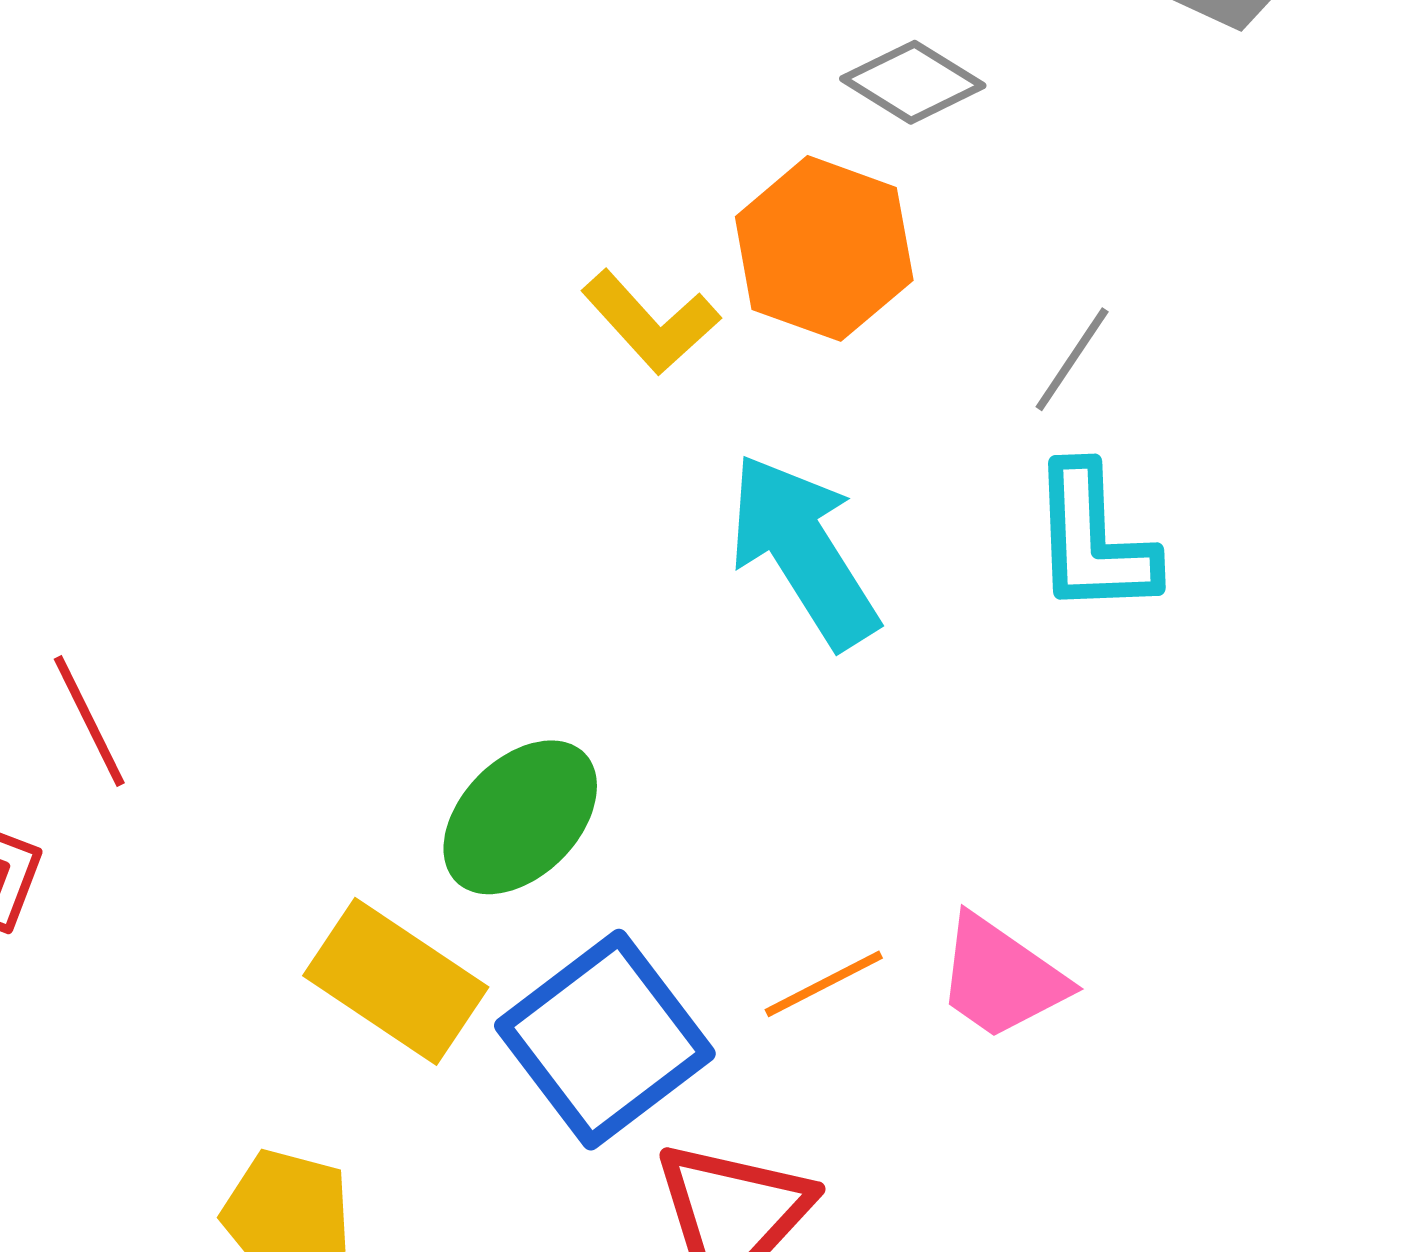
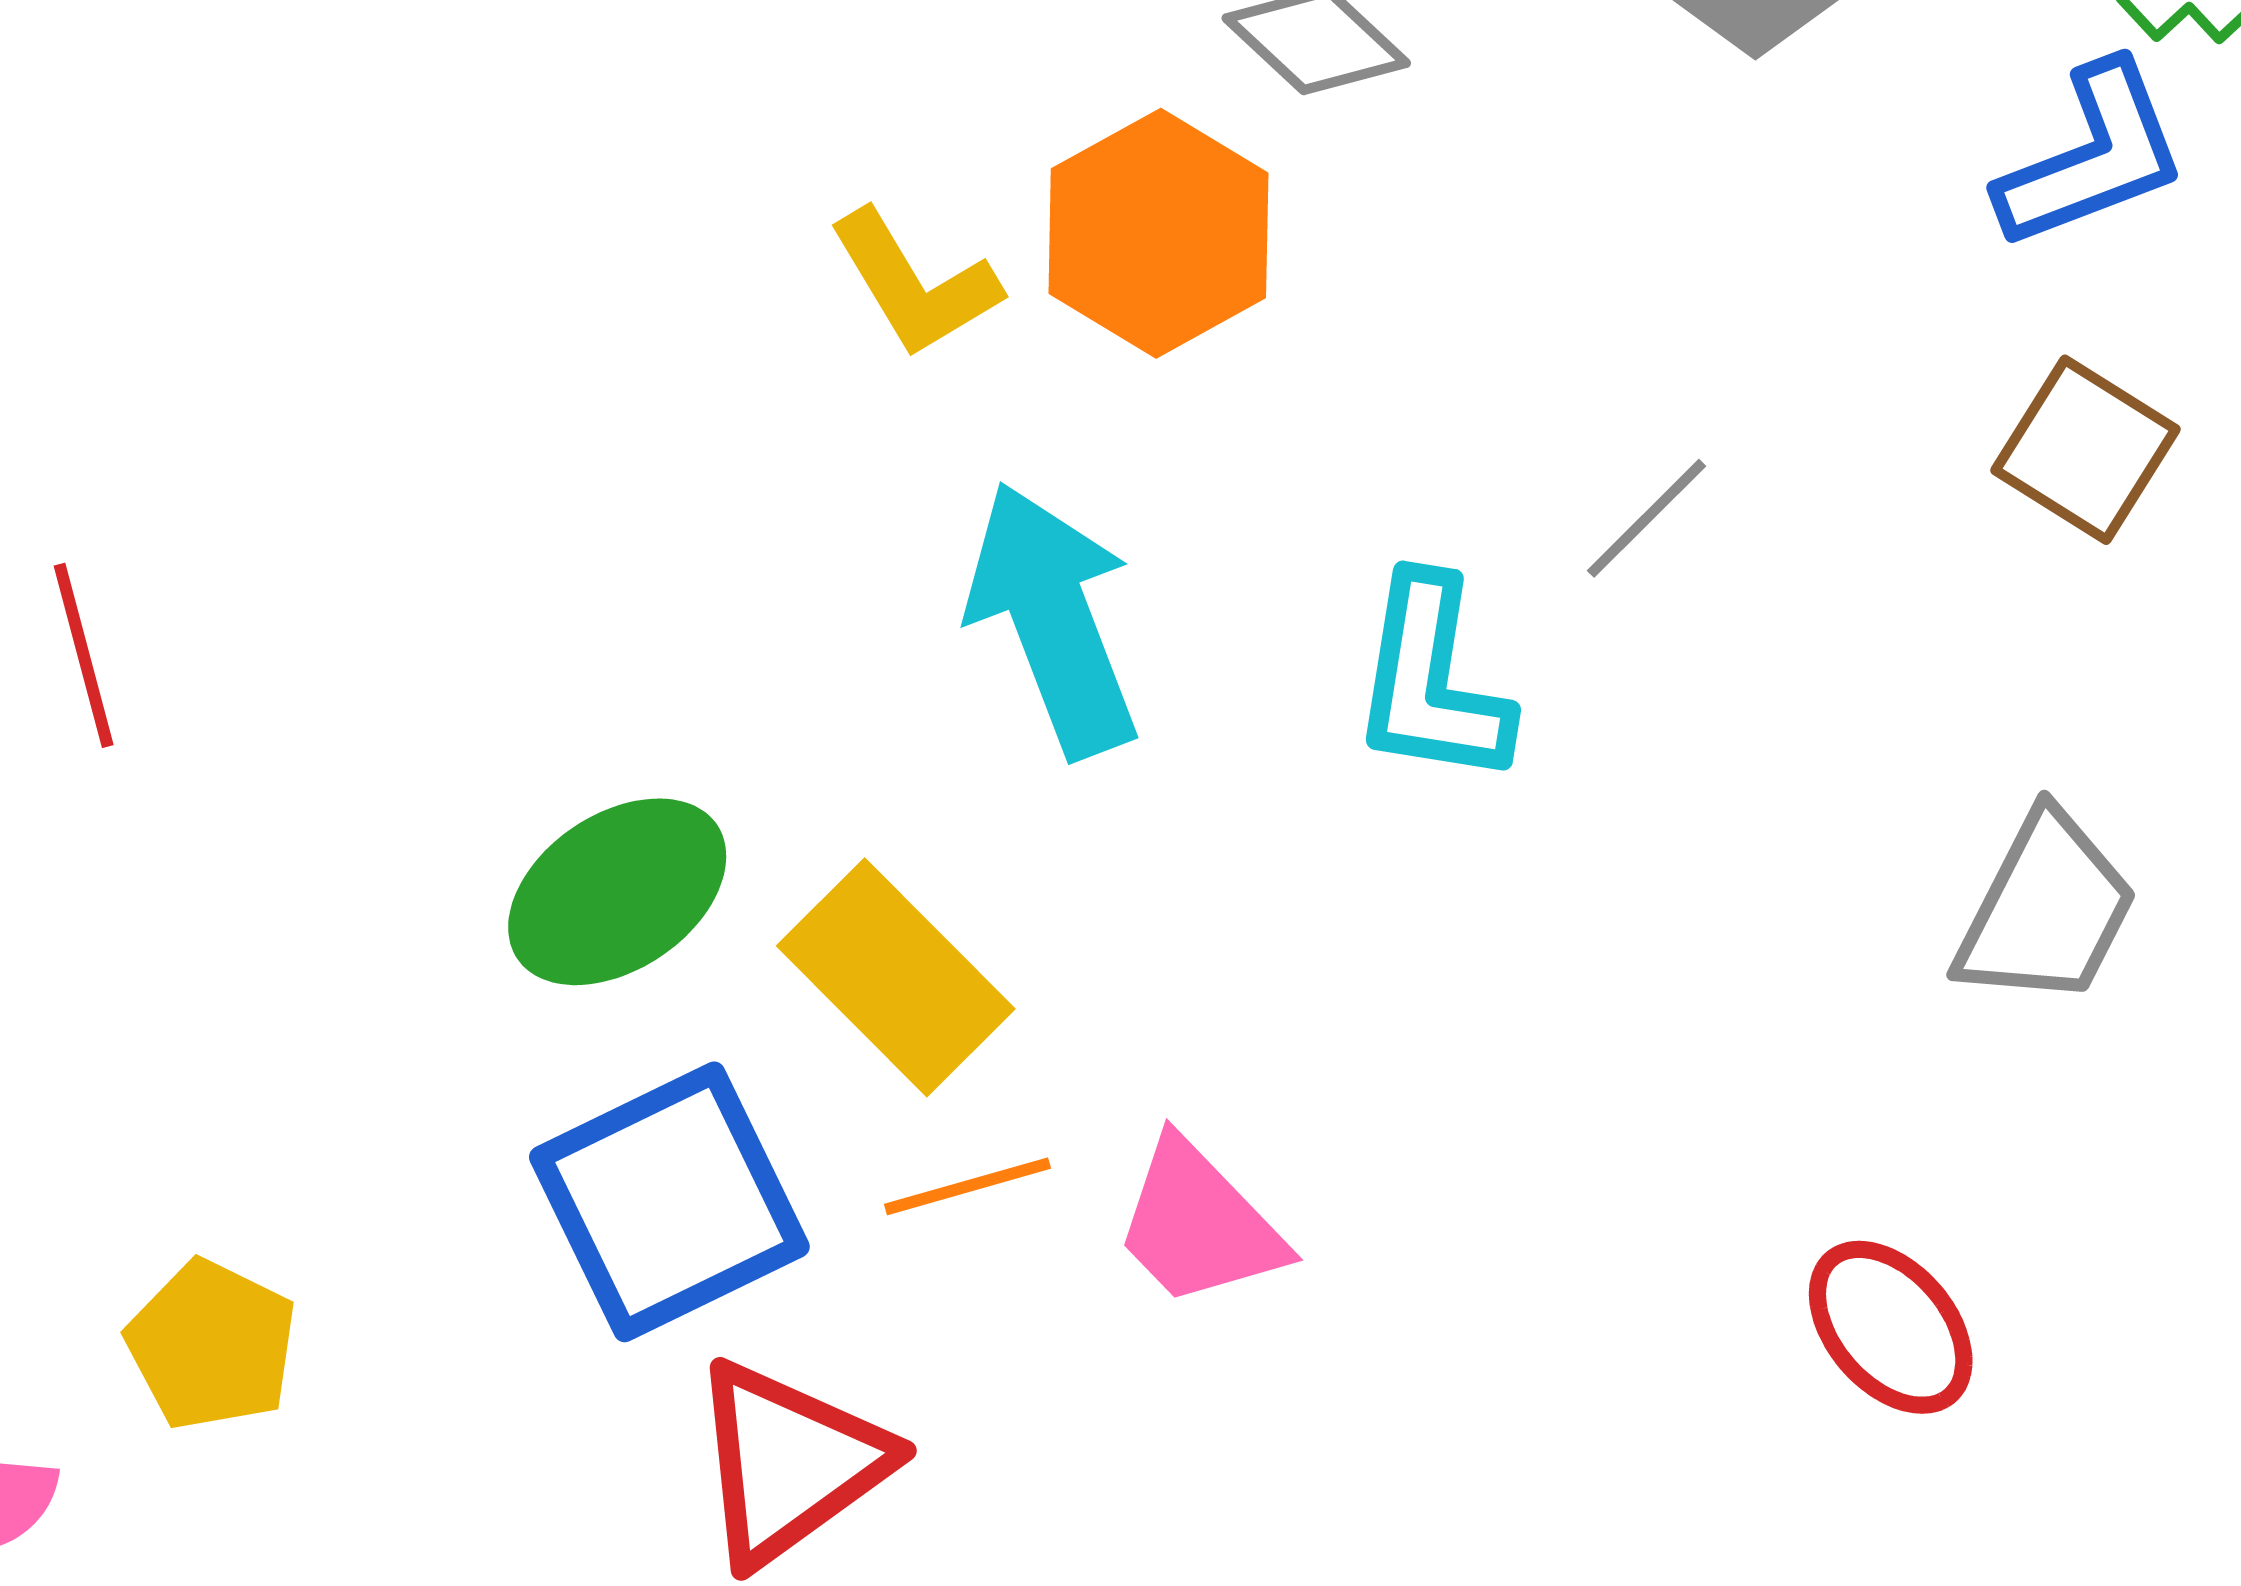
gray line: (1072, 359) -> (1647, 518), moved
yellow rectangle: (396, 981) -> (896, 977), moved

